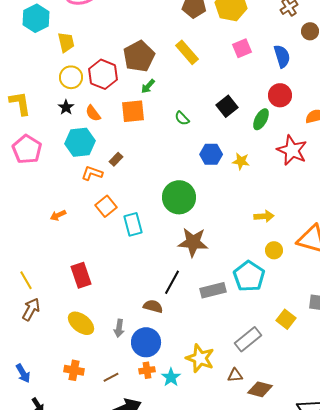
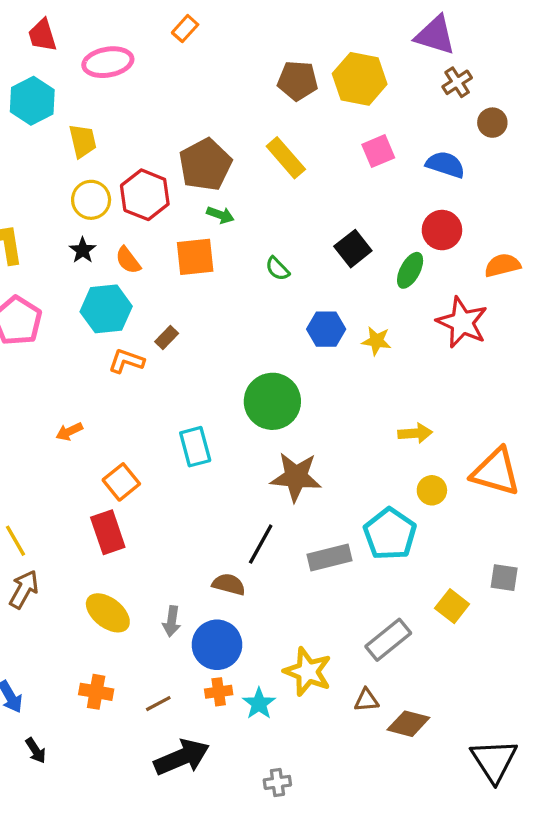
blue semicircle: (282, 56) -> (445, 165), turned -55
green arrow: (148, 86) -> (220, 215), turned -112
orange square: (106, 206) -> (121, 482), moved

